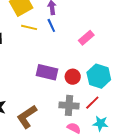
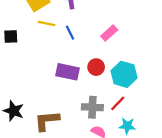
blue line: (51, 25) -> (70, 33), moved
red circle: (73, 77) -> (96, 67), moved
brown L-shape: (27, 117) -> (47, 121), turned 30

